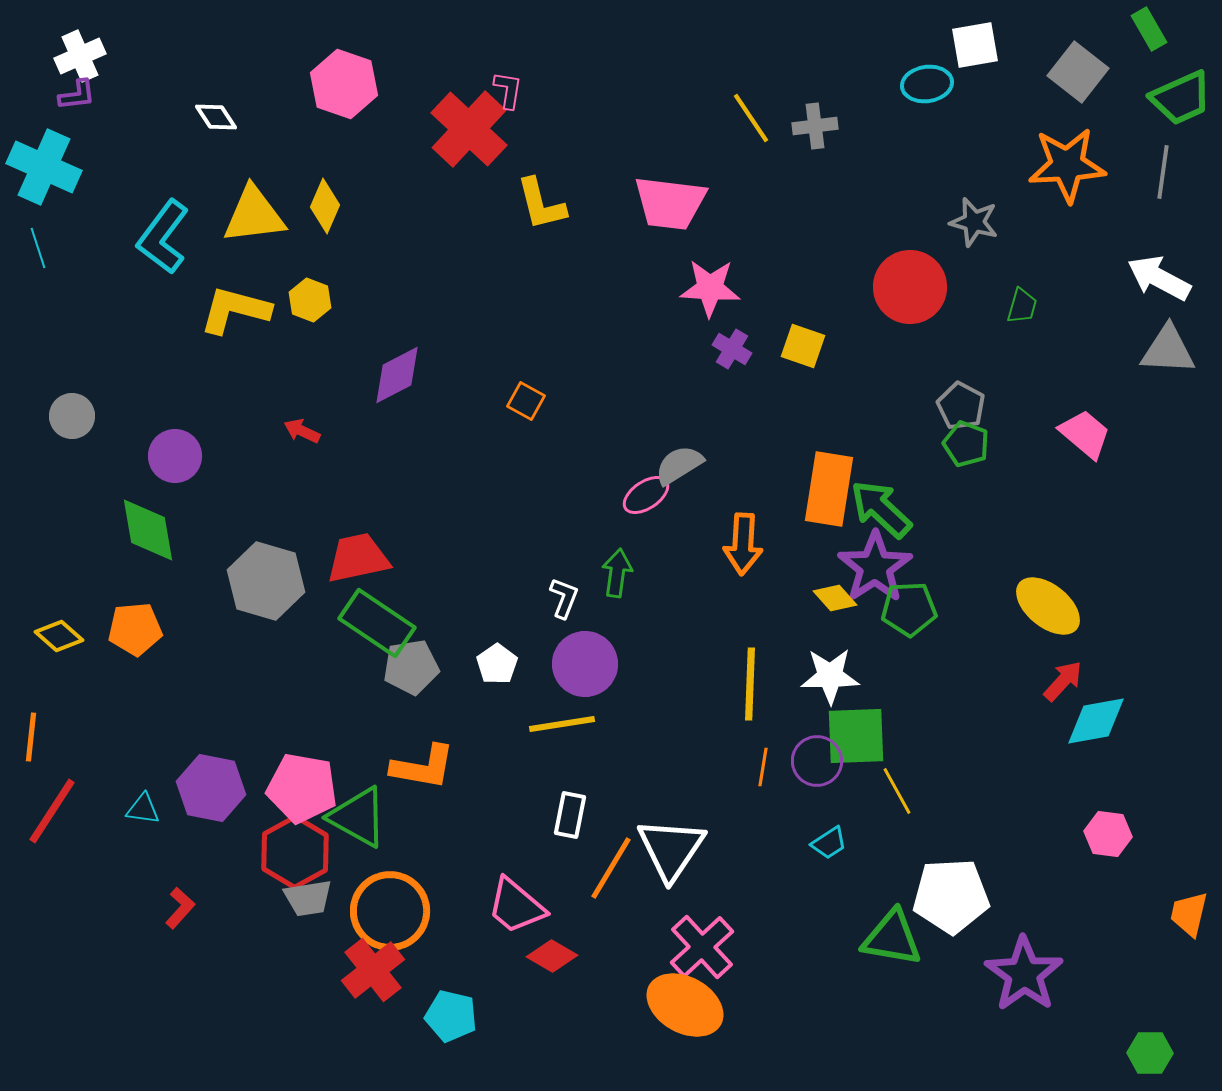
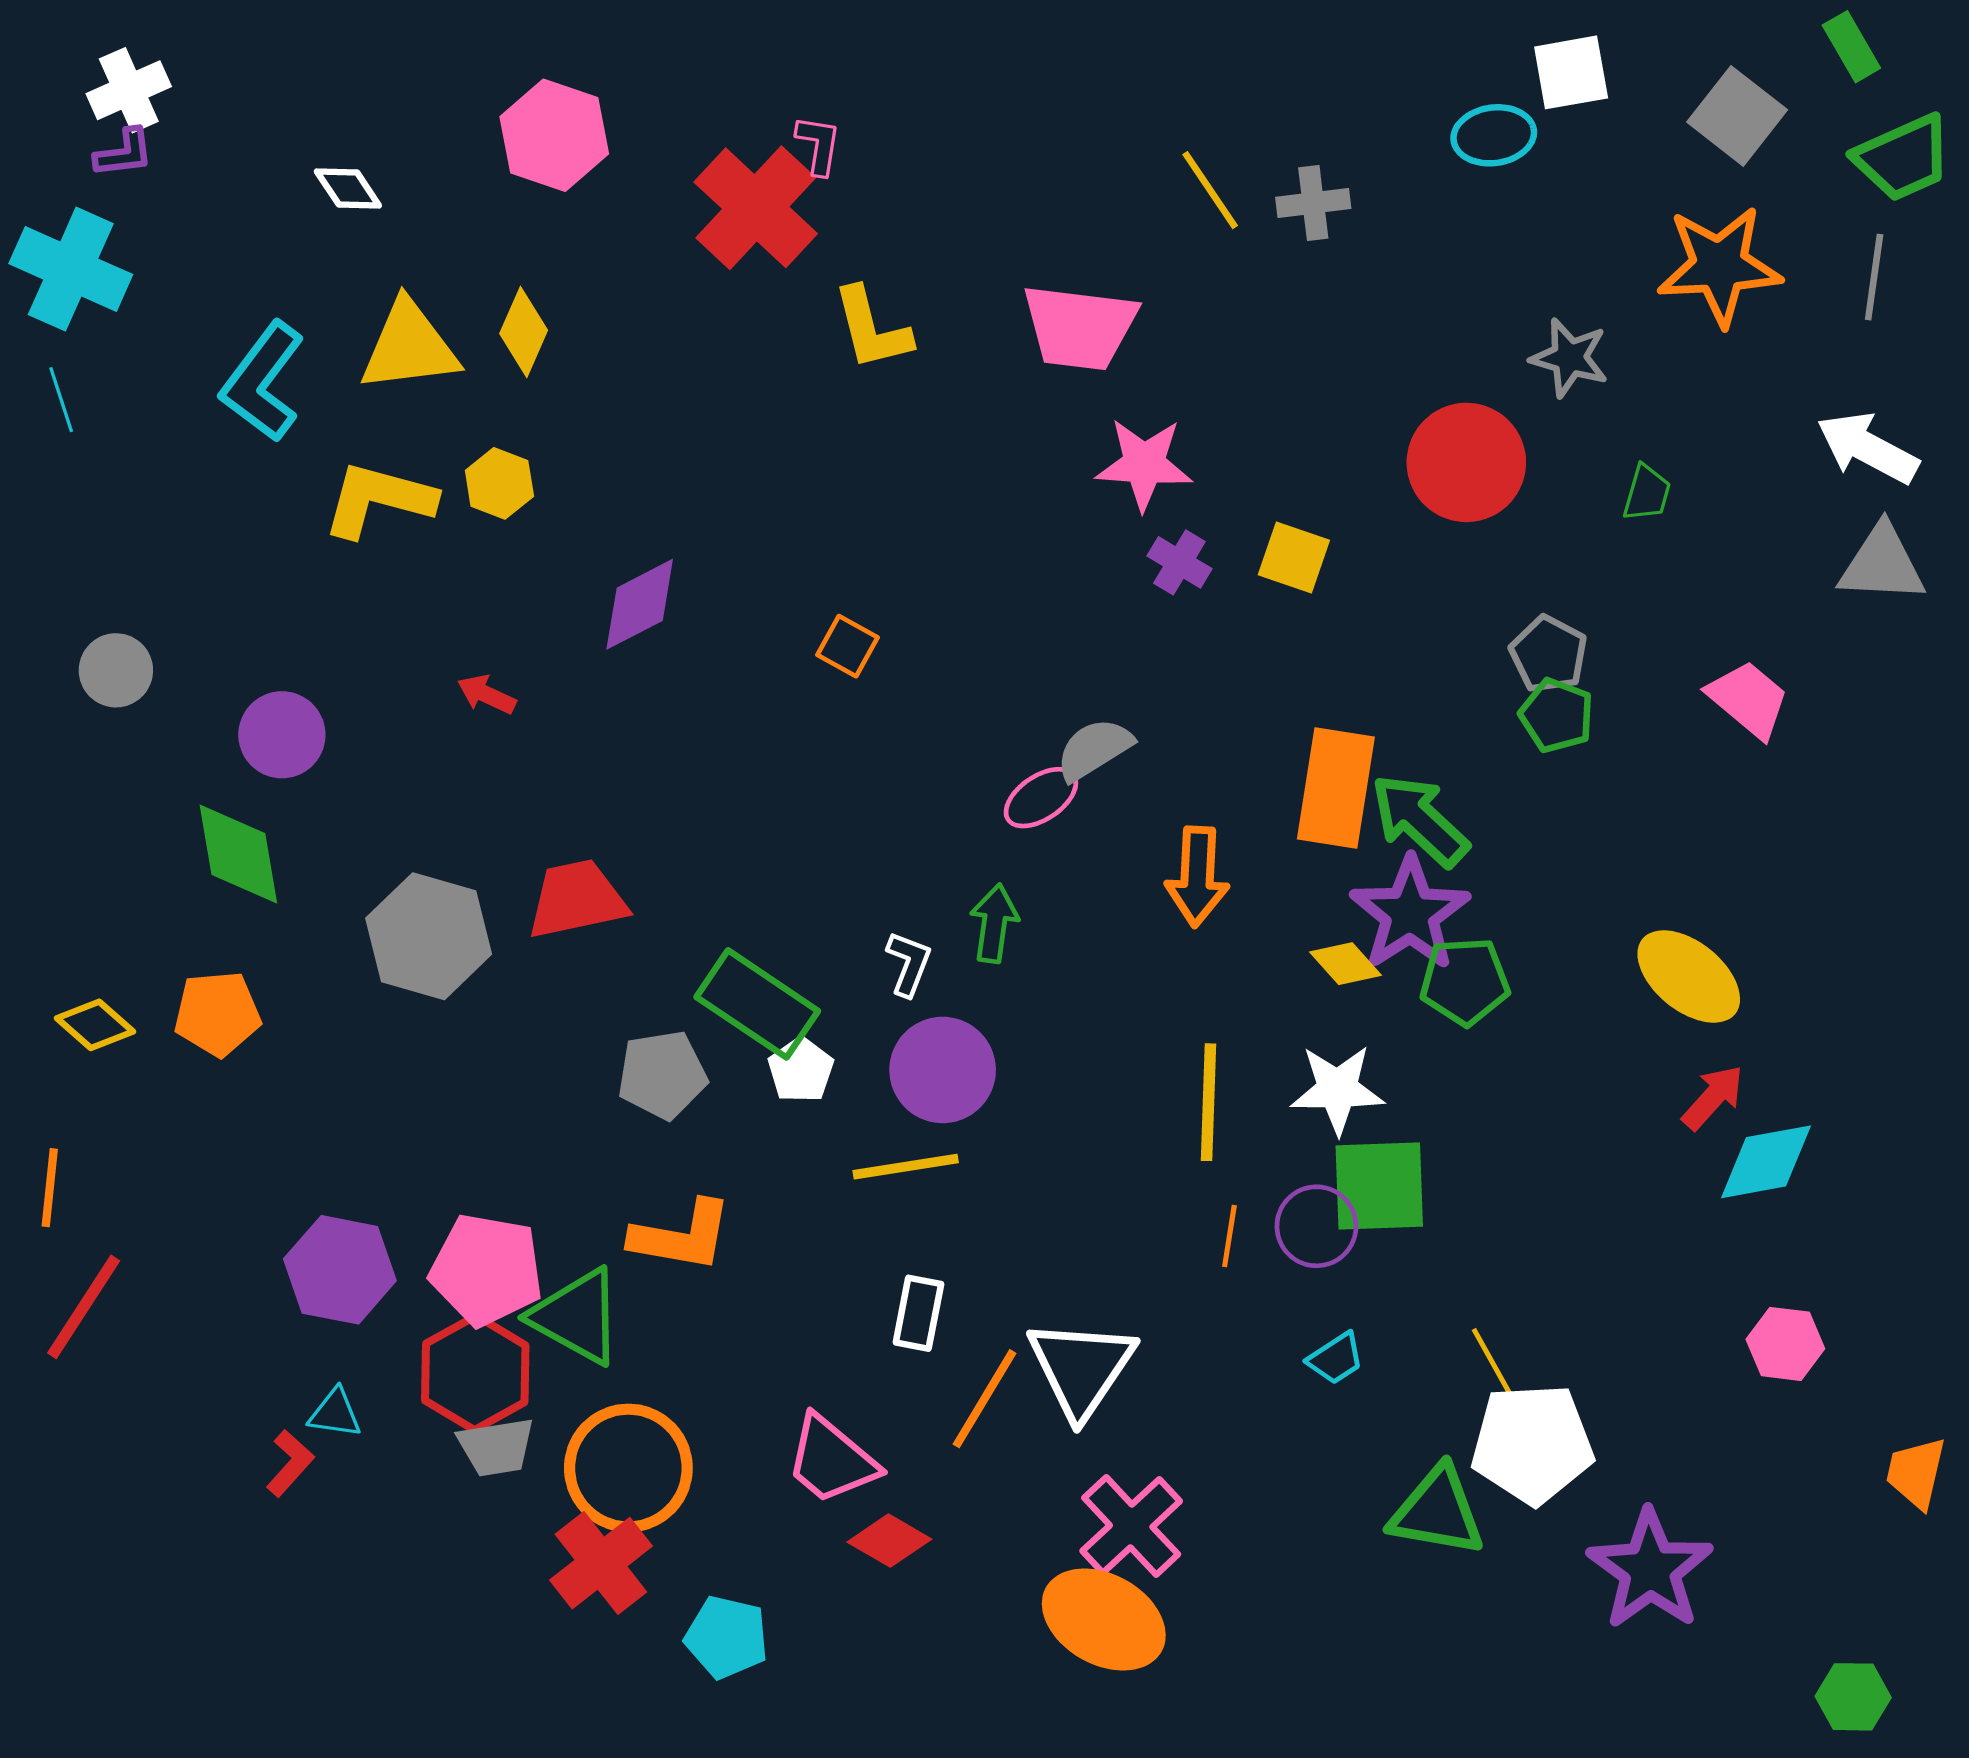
green rectangle: (377, 623) -> (757, 1004), moved
yellow line: (897, 791) -> (1494, 1365), moved
cyan triangle: (143, 809) -> (335, 1413), moved

